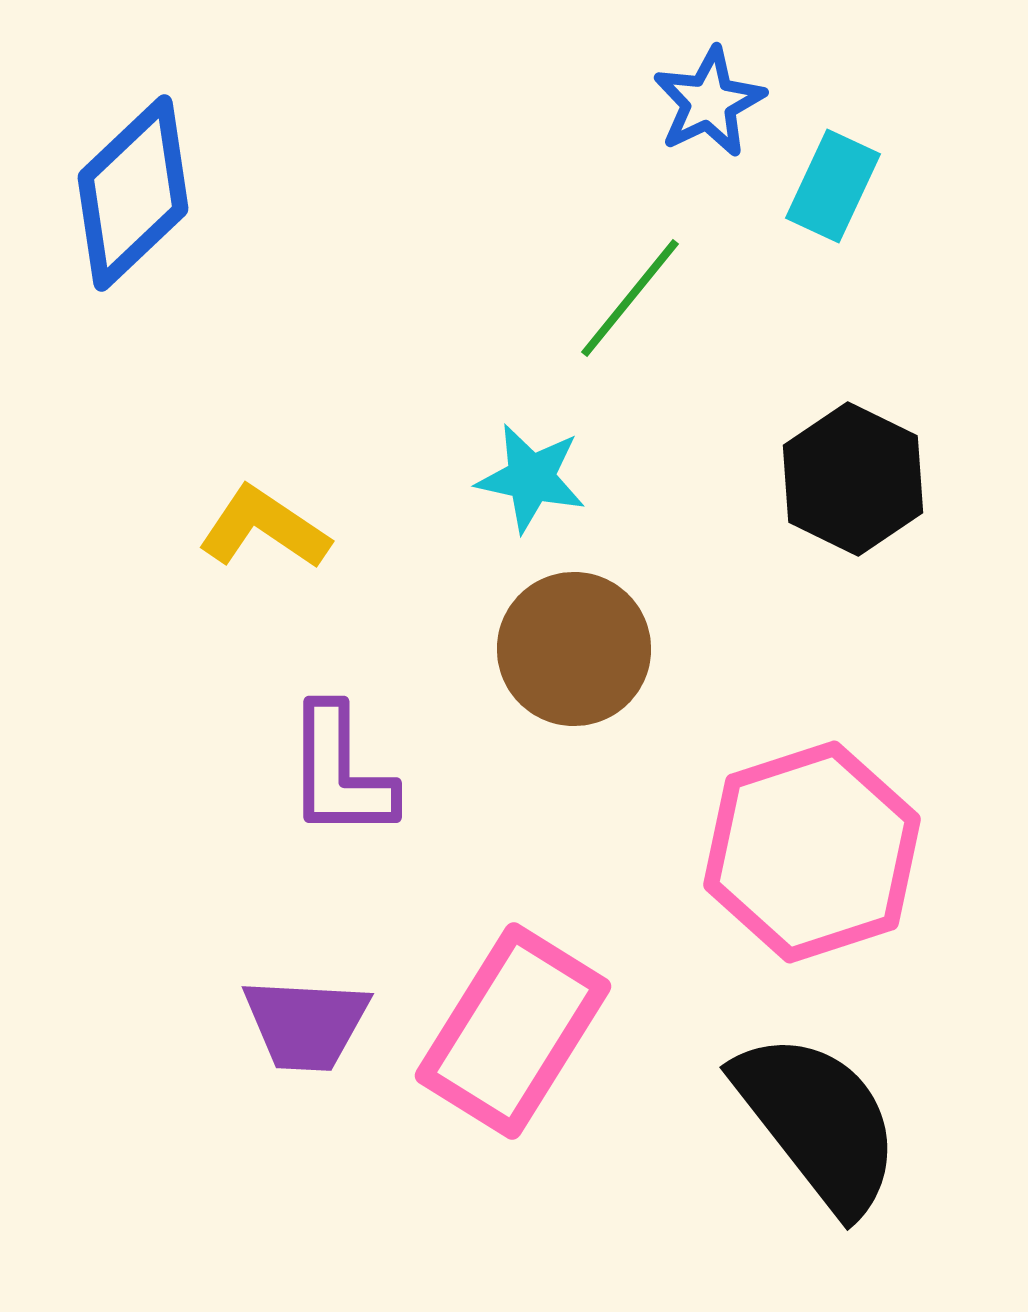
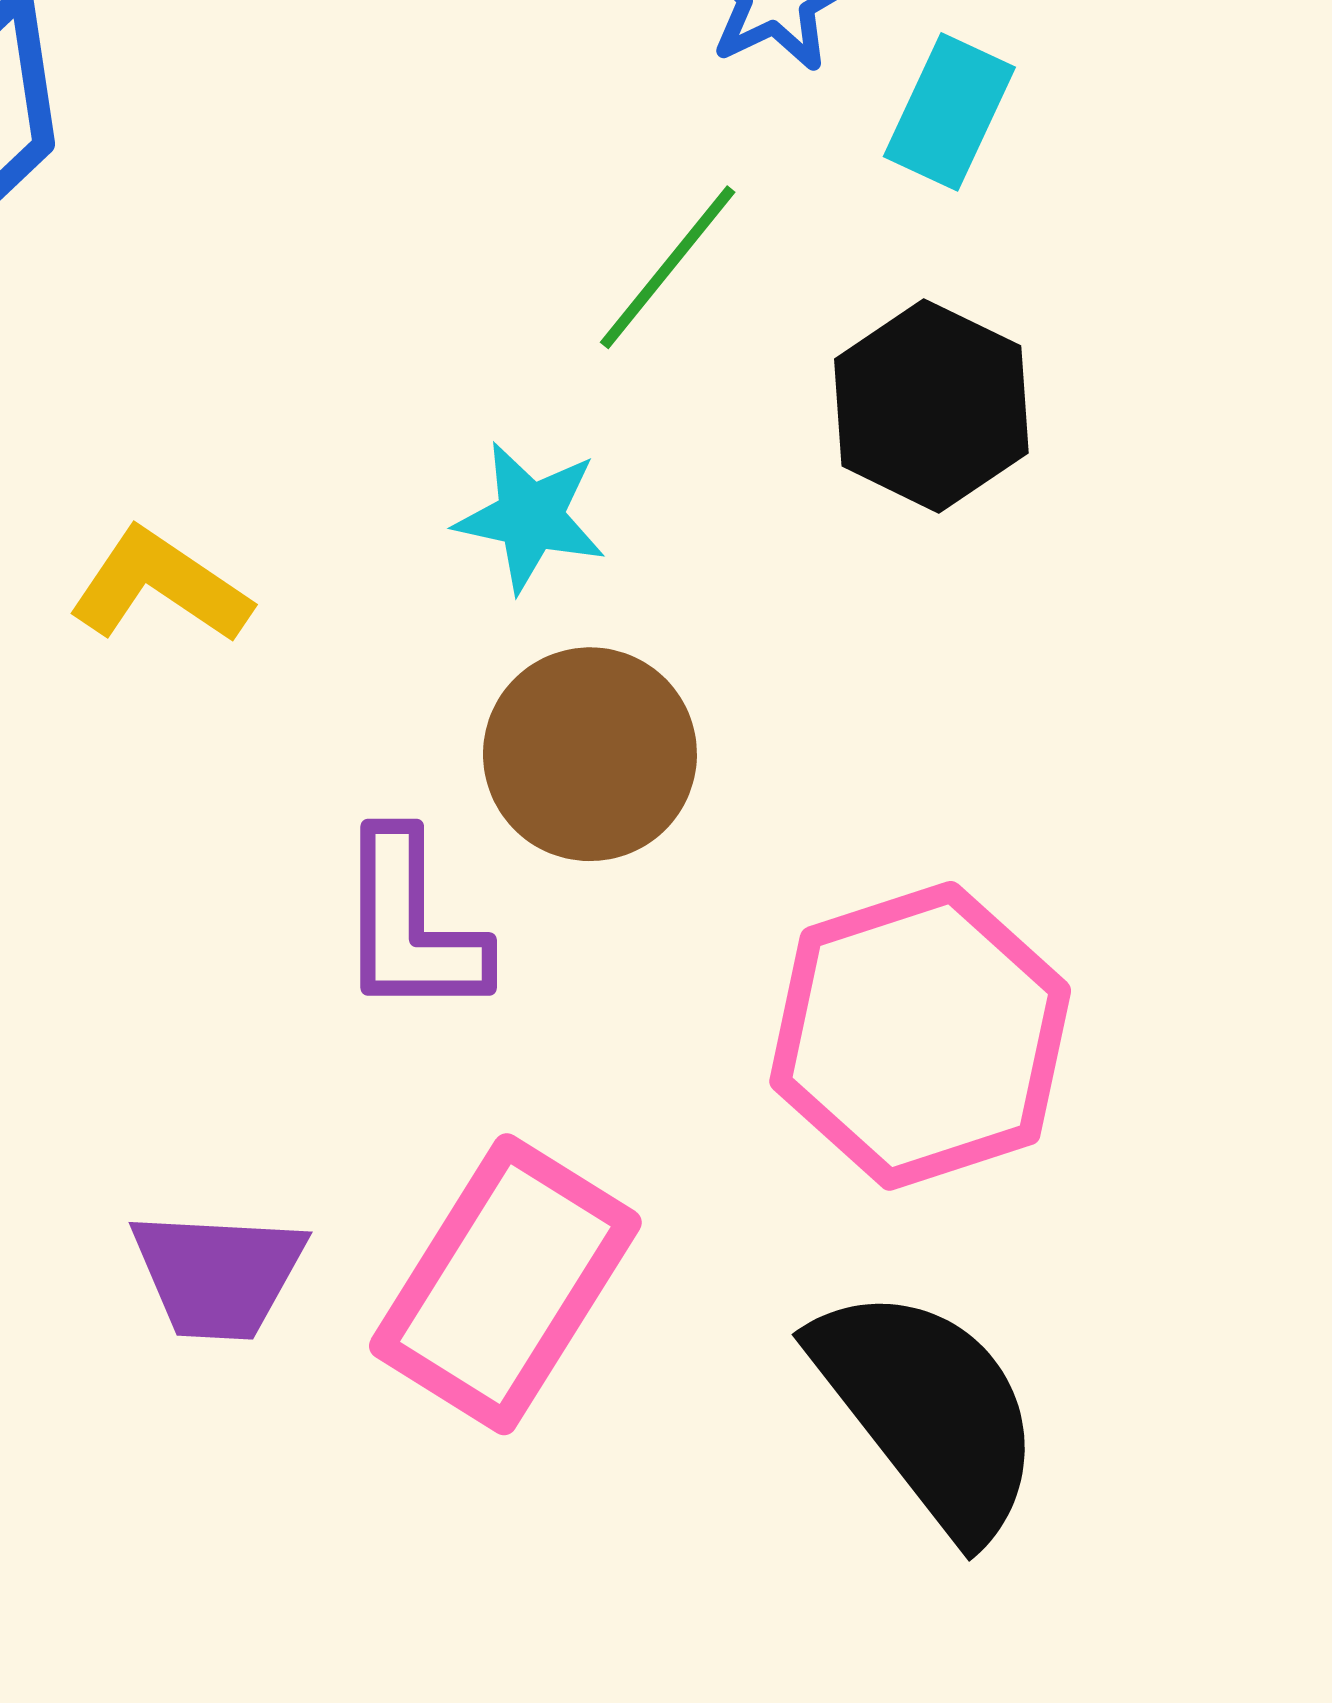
black hexagon: (853, 479) -> (931, 406), moved
purple L-shape: (340, 772) -> (411, 925), moved

